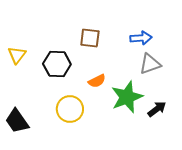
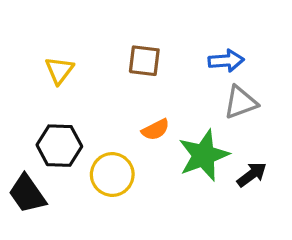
yellow triangle: (17, 55) -> (59, 70), moved
black hexagon: (57, 64) -> (59, 146), moved

